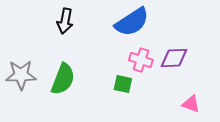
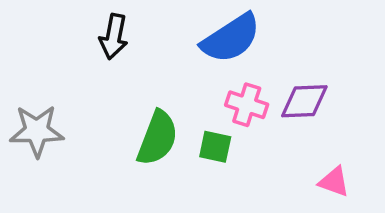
green semicircle: (63, 79) -> (157, 138), moved

